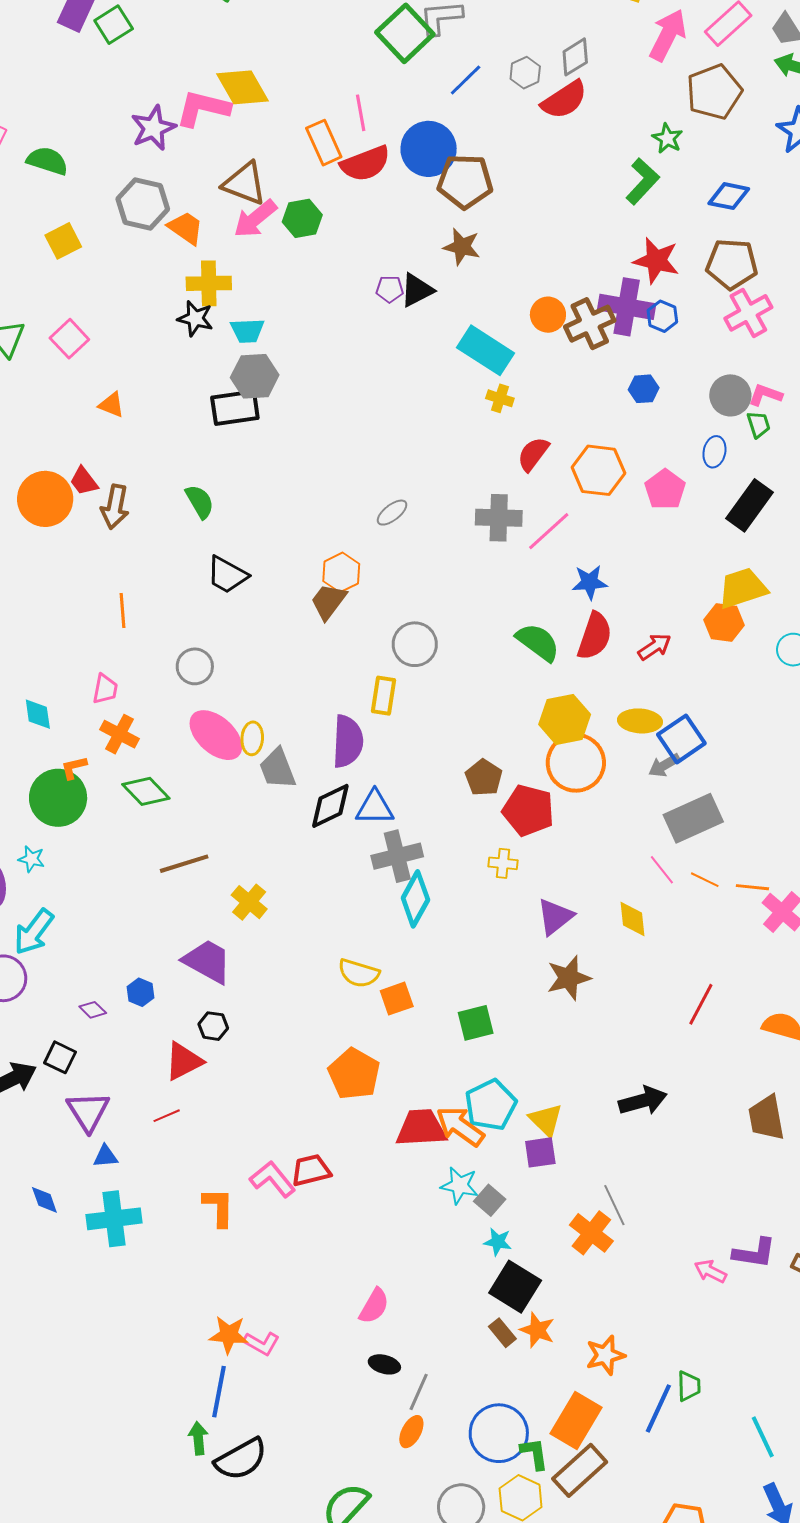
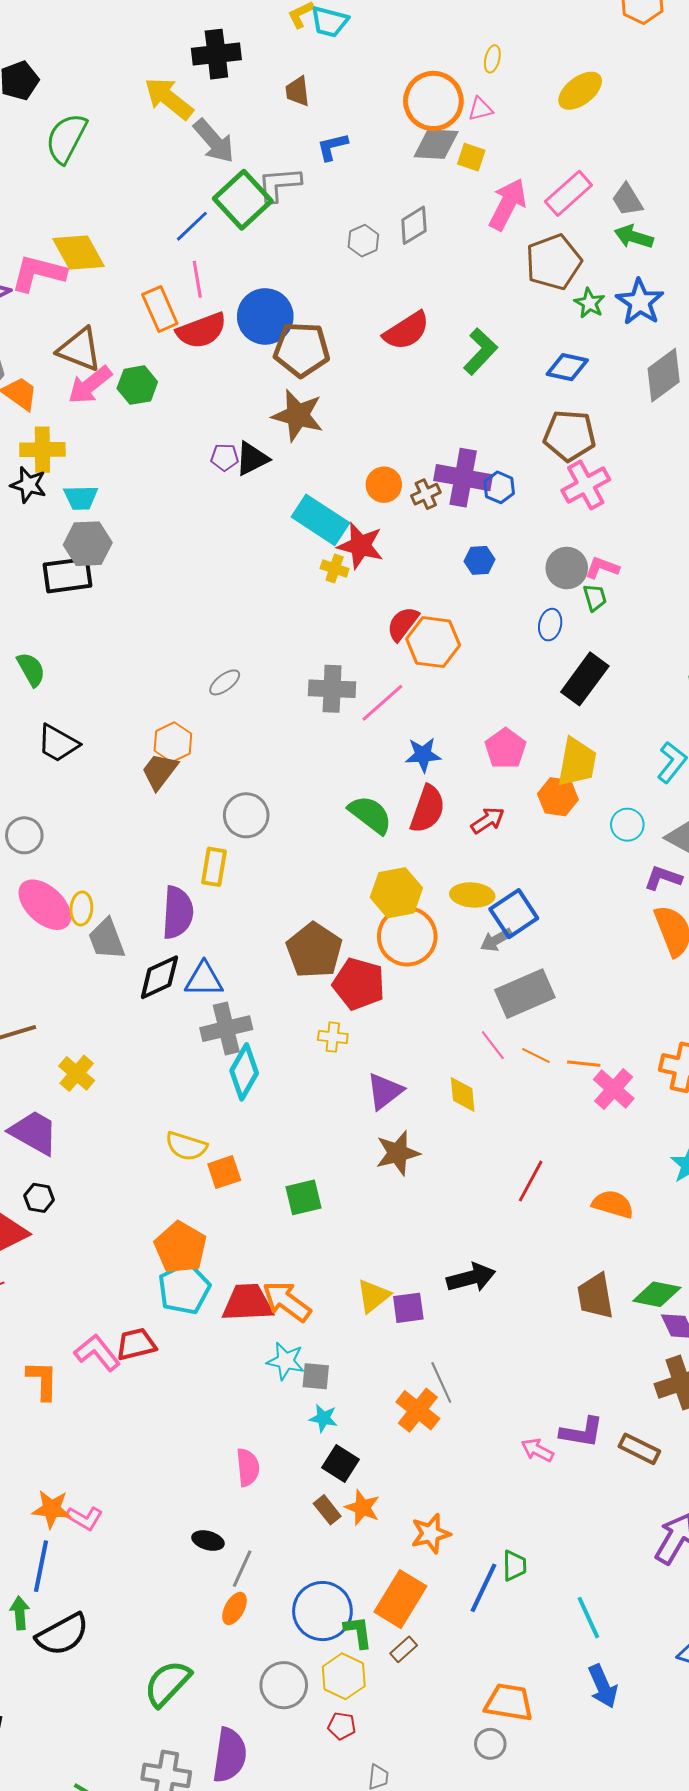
blue line: (466, 80) -> (192, 226), moved
red semicircle: (564, 100) -> (406, 331), moved
green star: (667, 138) -> (589, 303), moved
brown star: (462, 247) -> (298, 415), size x1.4
red star: (656, 261) -> (360, 546), moved
brown cross: (590, 324) -> (426, 494), size x0.6
red semicircle: (533, 454) -> (403, 624), moved
pink pentagon: (665, 489) -> (505, 749), moved
yellow trapezoid: (743, 588) -> (577, 762), turned 118
brown pentagon: (484, 778) -> (314, 950), size x1.5
cyan pentagon: (491, 1105) -> (184, 1289), moved
yellow triangle: (546, 1120) -> (373, 1296), turned 36
purple square: (540, 1152) -> (408, 1308), moved
gray square: (490, 1200) -> (316, 1376), turned -36
black square: (515, 1287) -> (340, 1464), size x0.7
pink semicircle: (374, 1306) -> (248, 1467), moved, turned -36
brown rectangle: (580, 1470) -> (404, 1649), size x0.5

